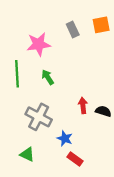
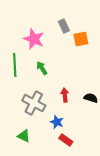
orange square: (101, 25) -> (81, 39), moved
pink star: (39, 44) -> (34, 39), turned 30
red arrow: (83, 106) -> (65, 95), moved

